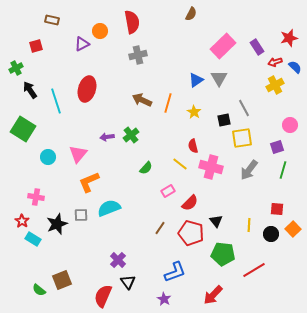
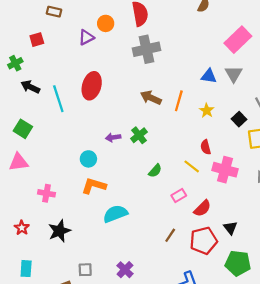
gray cross: (138, 55) -> (146, 49), size x1.4
blue triangle: (196, 80) -> (209, 76), turned 42
black arrow: (30, 90) -> (30, 87), turned -30
black square: (224, 120) -> (239, 119), turned -32
green square: (23, 129) -> (23, 129), size x0.7
pink triangle: (78, 154) -> (19, 162), moved, turned 42
cyan circle: (48, 157) -> (88, 159), moved
orange L-shape: (89, 182) -> (94, 186), turned 40
pink cross: (36, 197) -> (46, 193), moved
gray square: (81, 215) -> (85, 270), moved
red pentagon: (191, 233) -> (203, 241), turned -30
cyan rectangle: (33, 239) -> (26, 269), moved, turned 63

